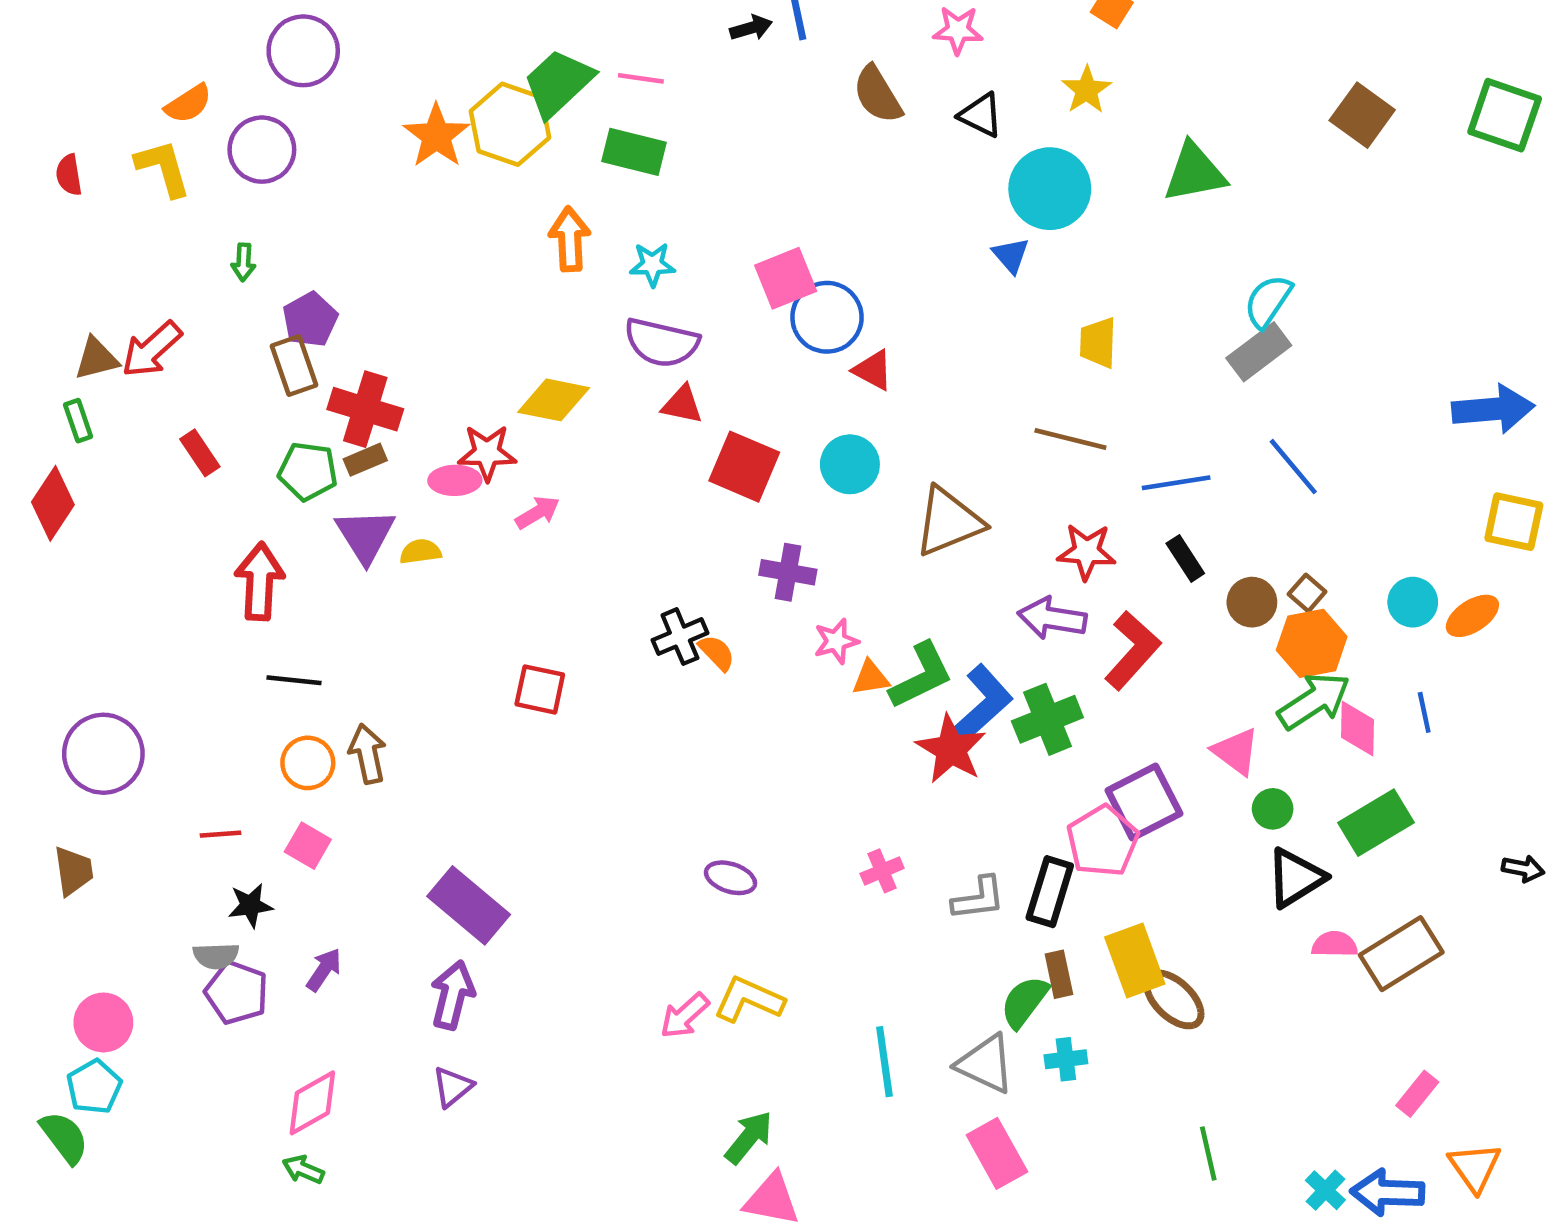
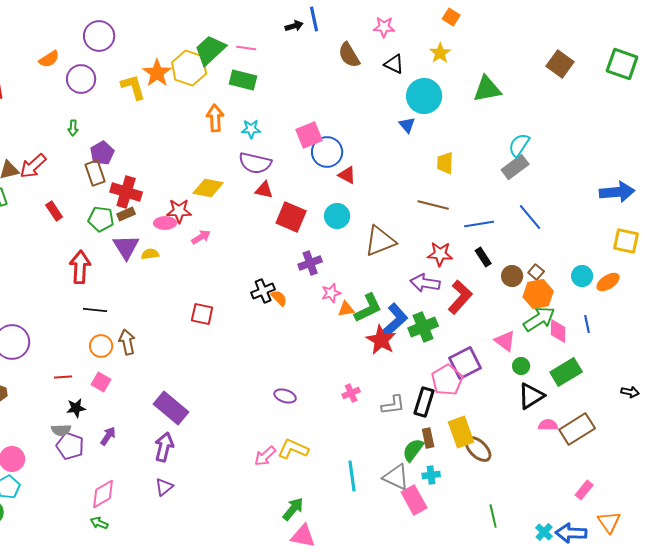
yellow L-shape: (163, 168) -> (133, 87), moved
purple cross: (788, 572) -> (310, 263), turned -30
pink rectangle: (997, 1153) -> (414, 500), moved

